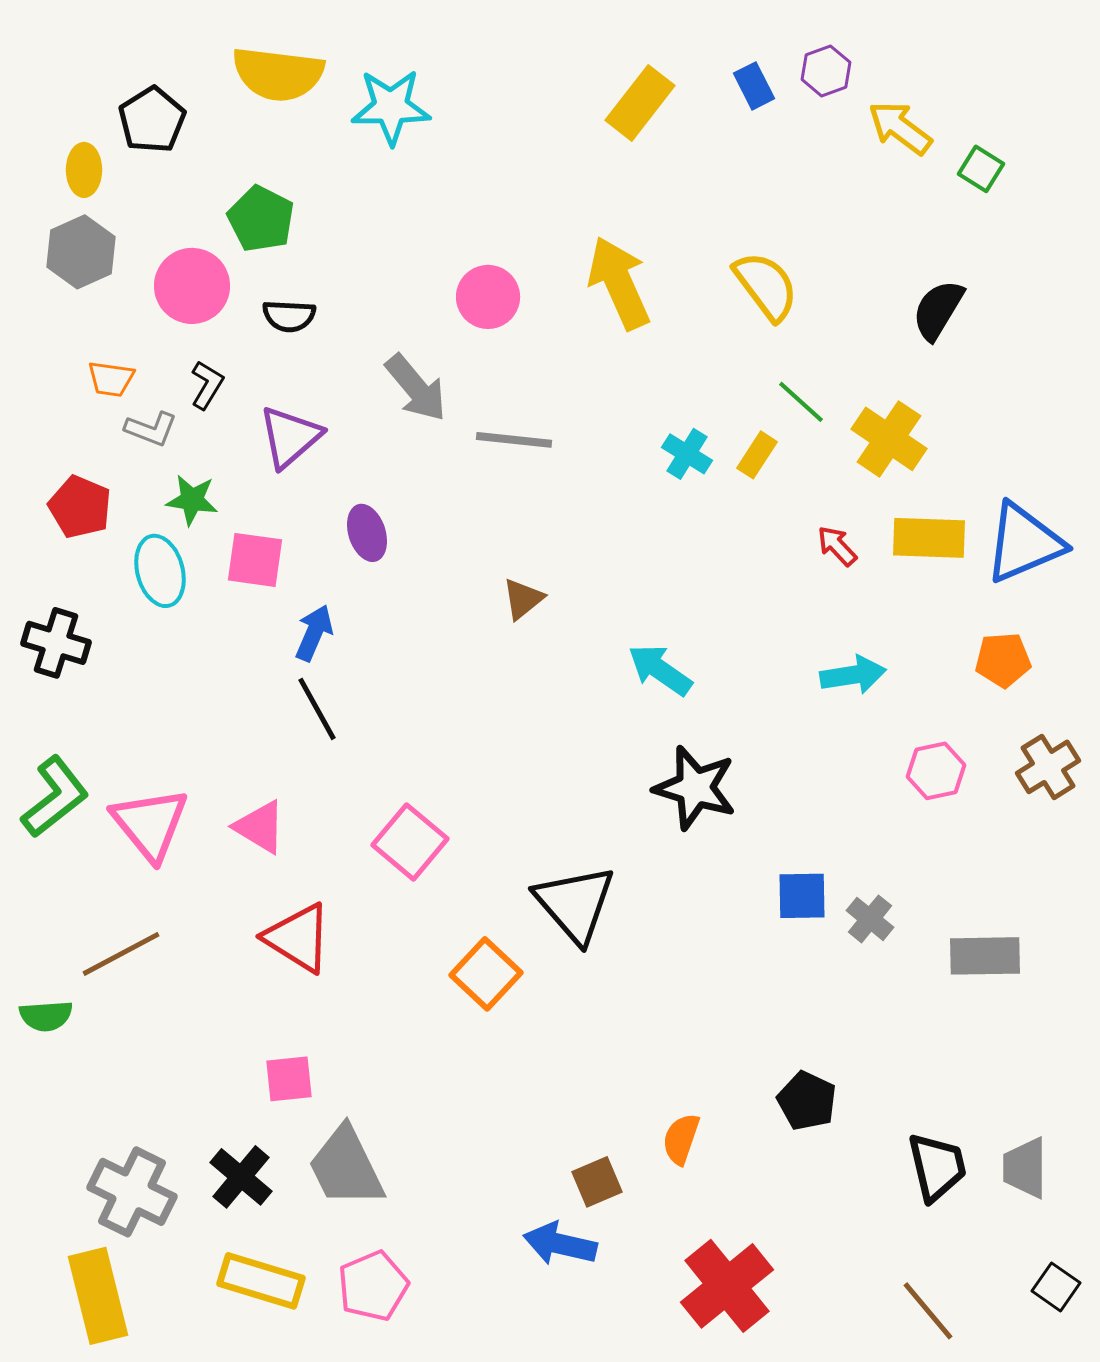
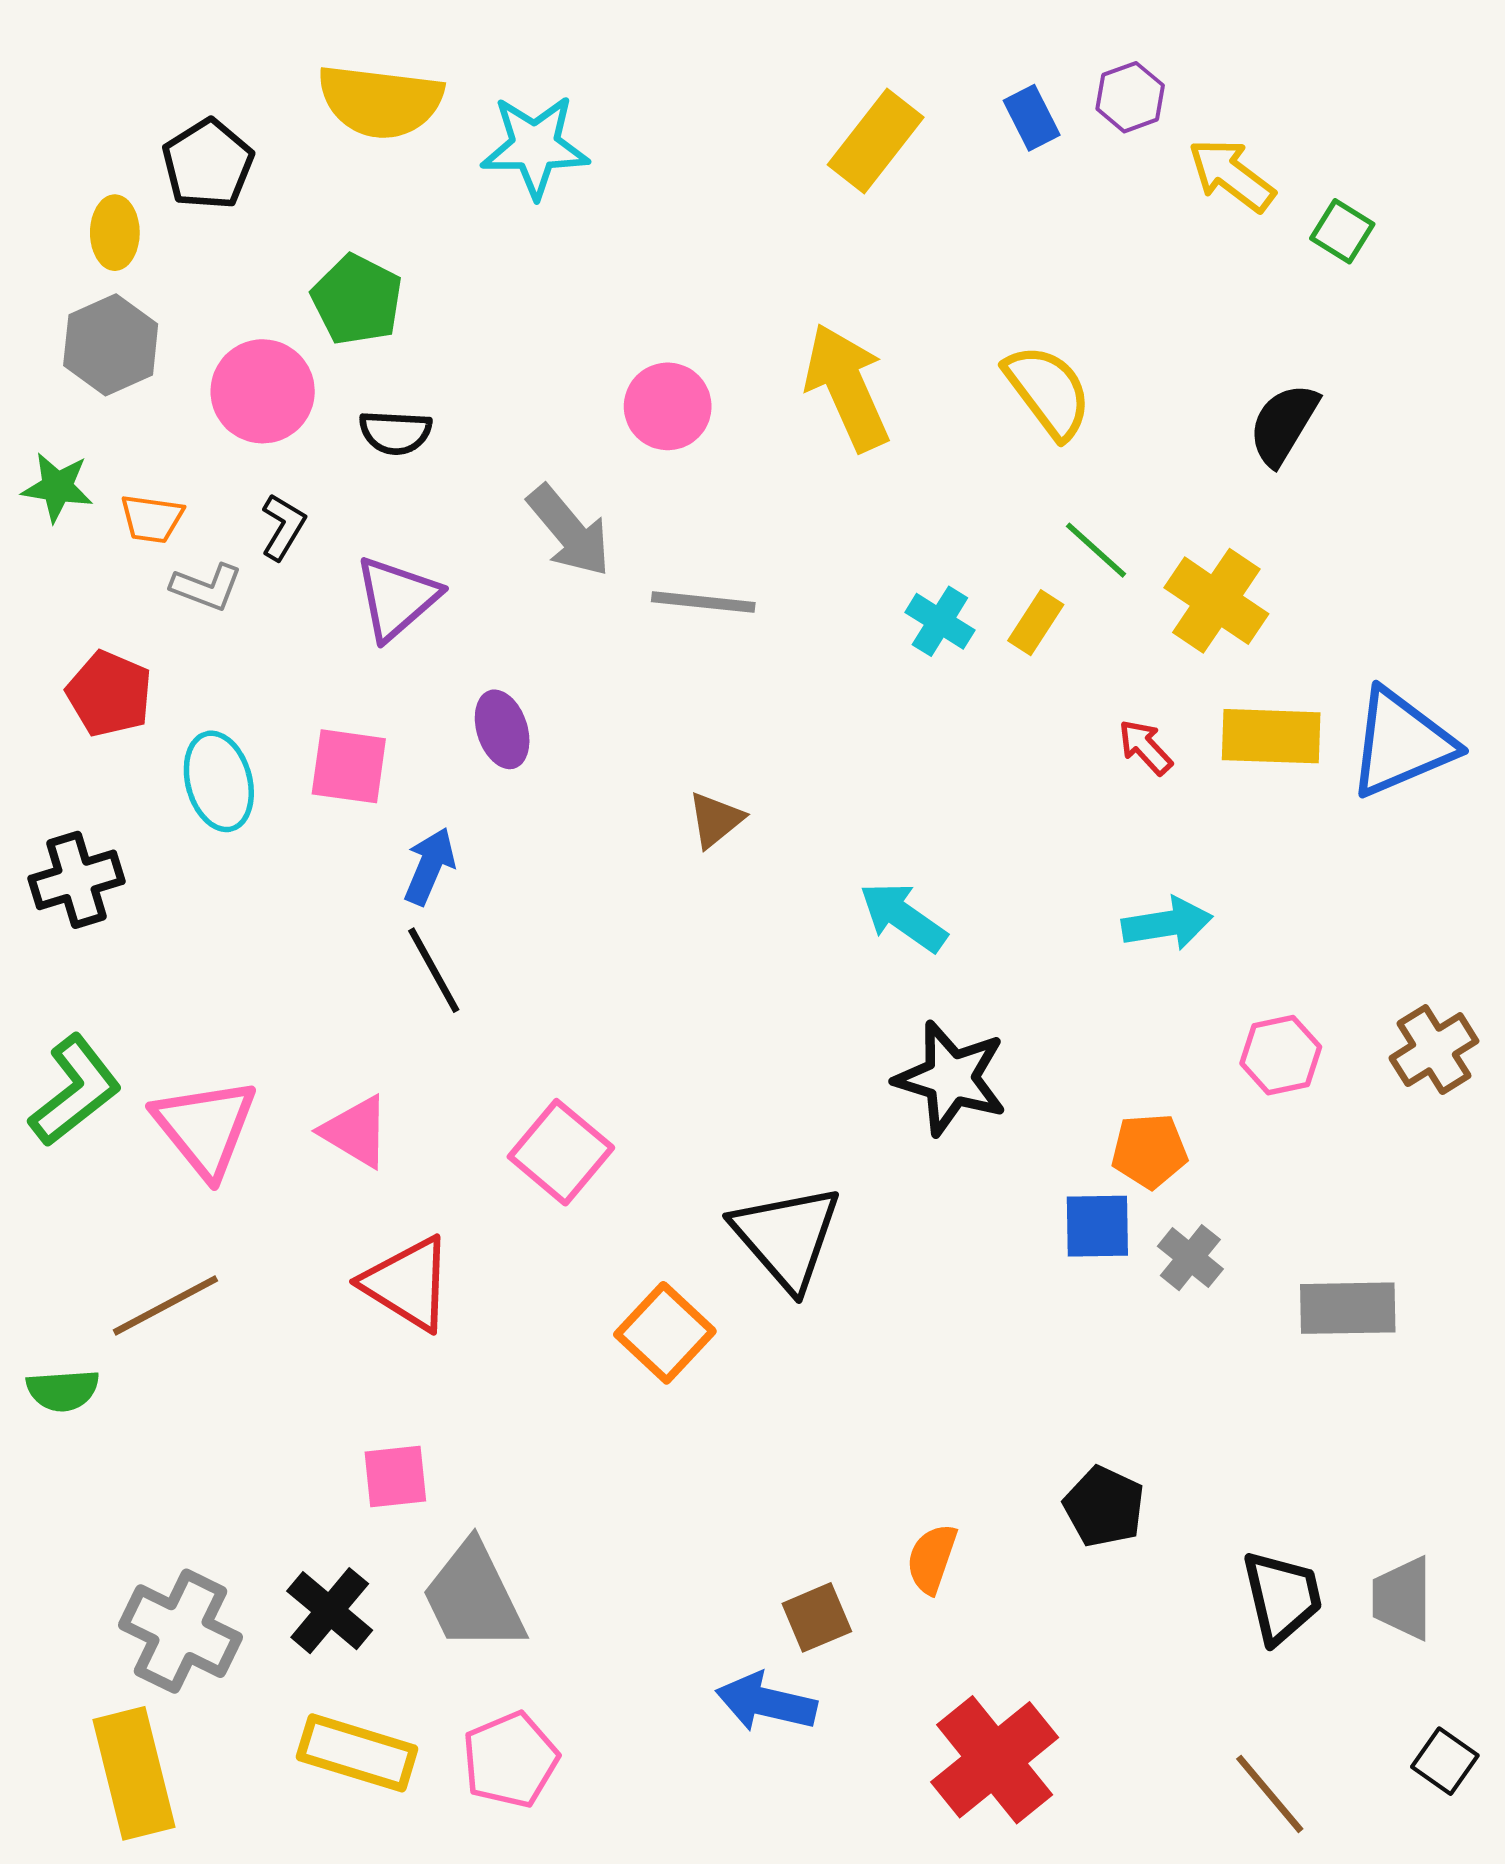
green star: (192, 500) -> (57, 487), moved
black cross: (56, 643) -> (77, 880), turned -34
orange pentagon: (1003, 660) -> (1149, 1151), moved

